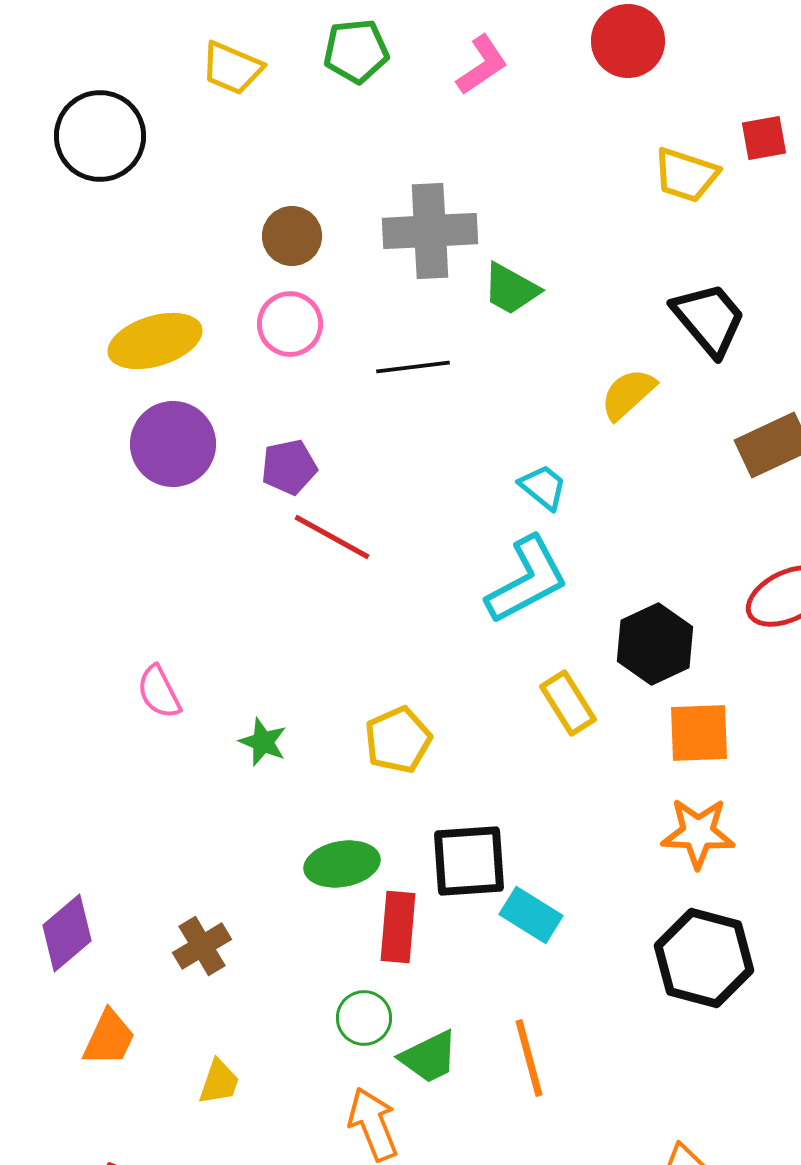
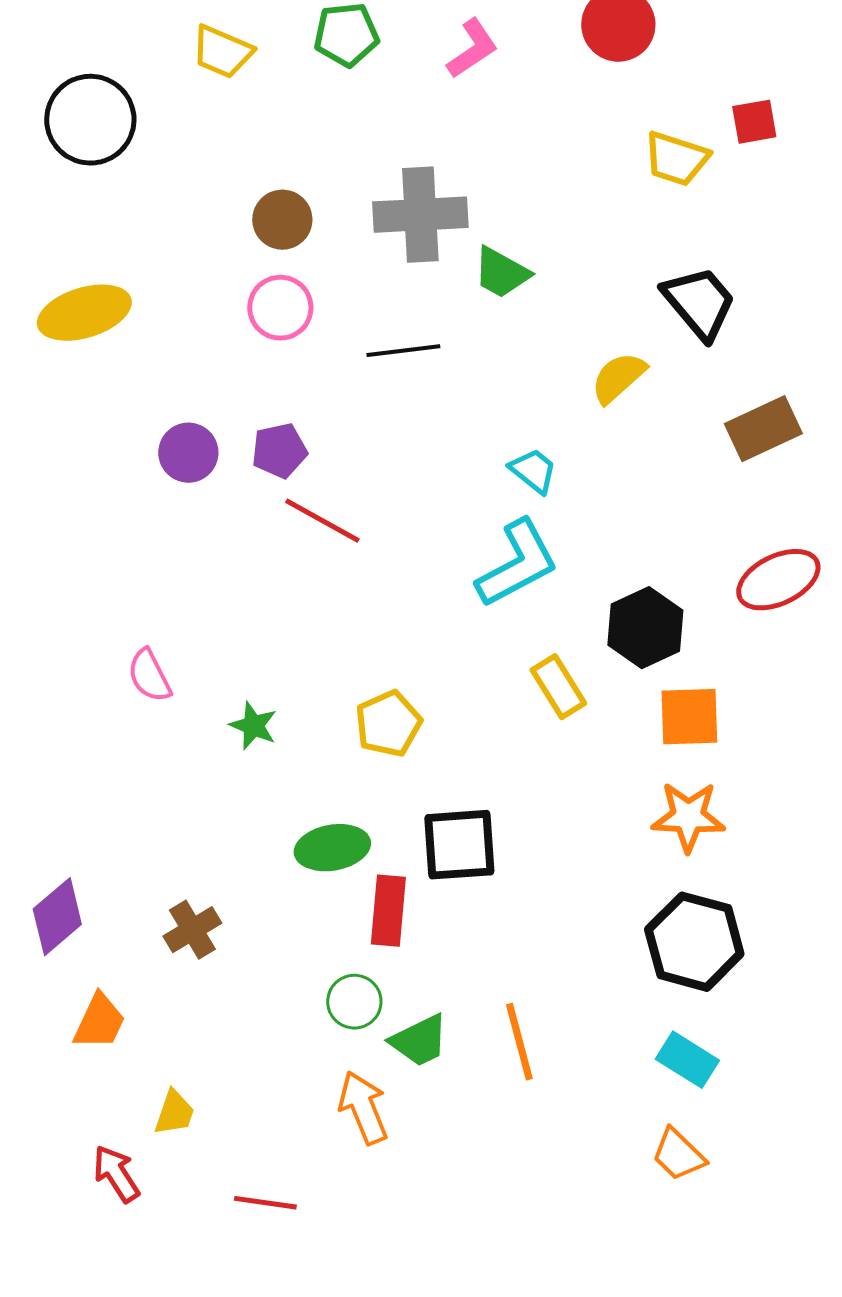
yellow ellipse: (155, 341) -> (84, 313), moved
purple circle: (173, 444) -> (188, 453), moved, size x0.7
cyan rectangle: (531, 915) -> (687, 1060), moved
yellow trapezoid: (219, 1082) -> (174, 1113), moved

